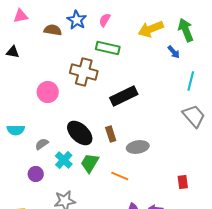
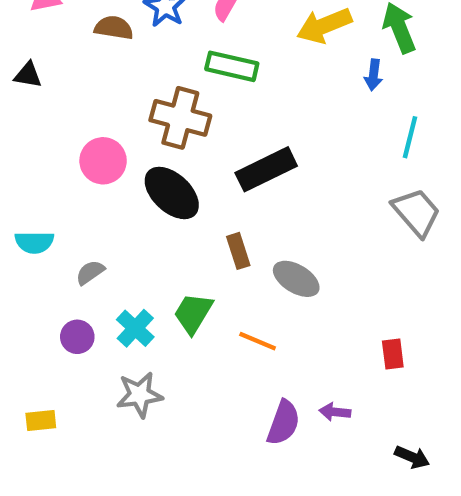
blue arrow: (174, 52) -> (373, 75), turned 48
black ellipse: (80, 133) -> (172, 193), moved
gray ellipse: (138, 147) -> (296, 279), turned 40
cyan cross: (64, 160) -> (135, 328), moved

